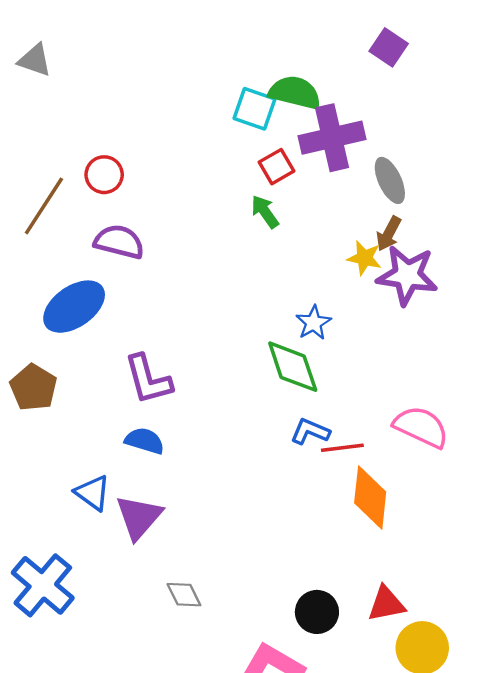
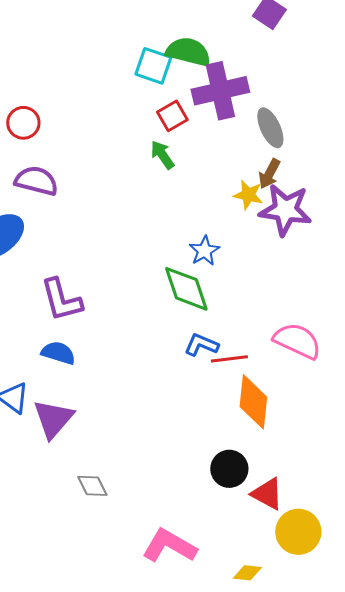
red triangle: (386, 604) -> (267, 494), turned 39
black circle: (317, 612) -> (229, 469), moved

